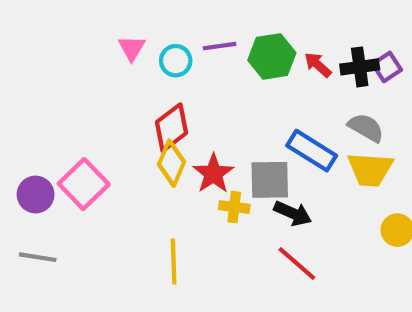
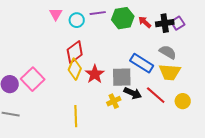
yellow cross: (234, 207) -> (114, 101), moved, turned -32
red line: (297, 264) -> (156, 95), moved

